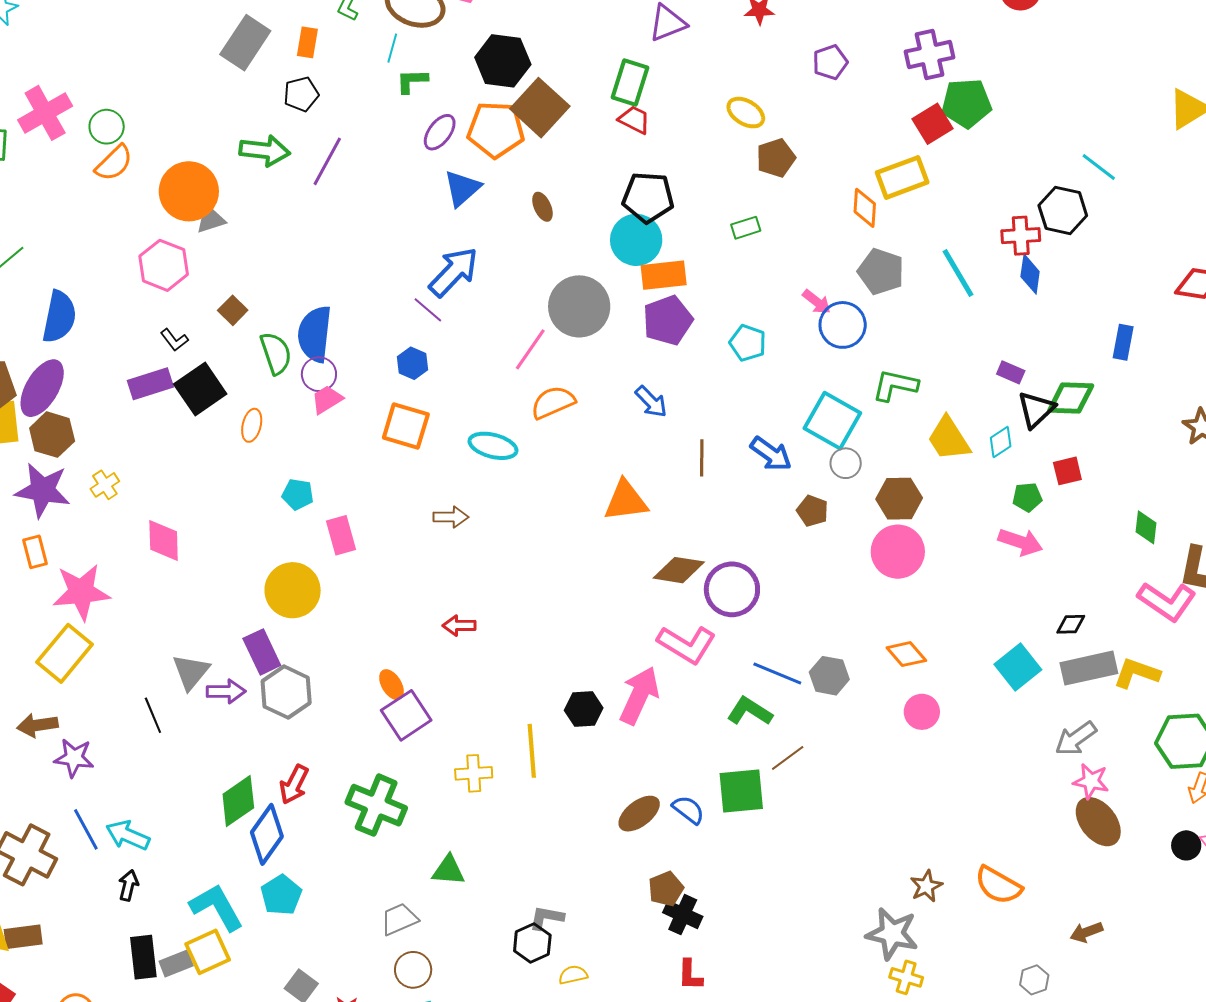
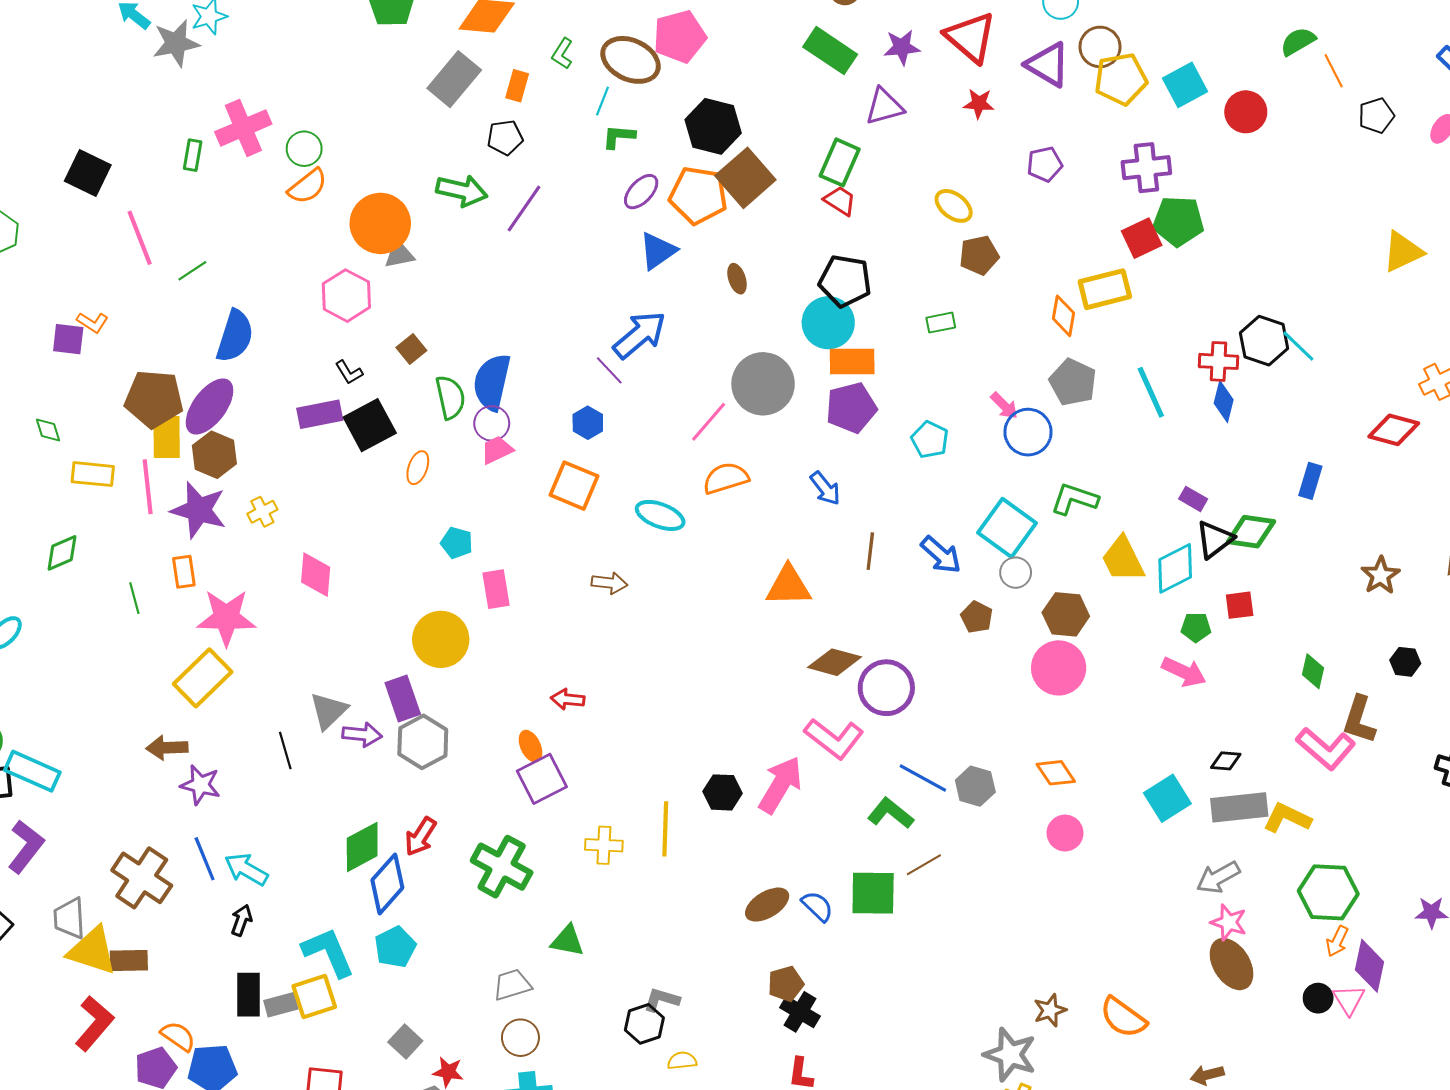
cyan line: (1099, 167) -> (1298, 346), moved
cyan diamond: (1001, 442) -> (1175, 568), size x1.6
red arrow: (459, 626) -> (568, 699), moved

